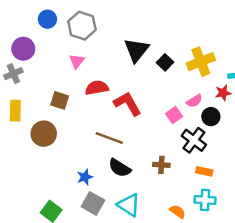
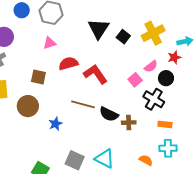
pink triangle: (77, 61) -> (50, 43), turned 40
black semicircle: (120, 168) -> (109, 114), moved
blue star: (85, 177) -> (55, 124), moved

